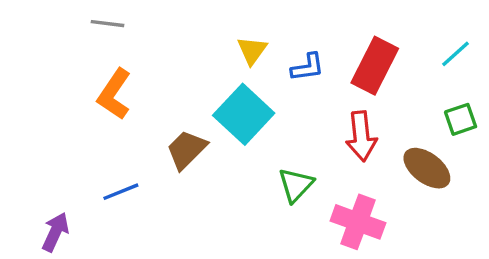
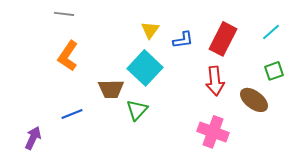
brown trapezoid: (187, 150) -> (111, 89), turned -136
green triangle: (296, 185) -> (137, 110), moved

